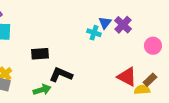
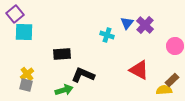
cyan cross: (94, 33) -> (107, 35), moved
red triangle: (127, 77) -> (139, 70), moved

